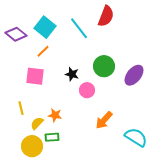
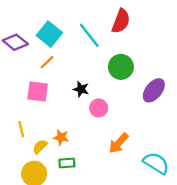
green circle: (104, 66) -> (121, 67), moved
green rectangle: (52, 137) -> (67, 163), moved

